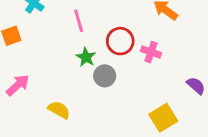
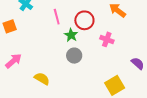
red circle: (120, 41) -> (84, 20), moved
green star: (86, 57) -> (71, 35), moved

